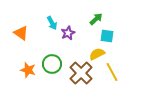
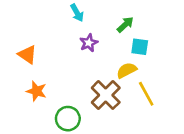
cyan arrow: (52, 23) -> (77, 13), moved
orange triangle: (21, 33) -> (27, 55), moved
green circle: (52, 64) -> (68, 119), moved

